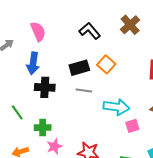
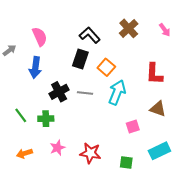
black rectangle: (79, 68) -> (80, 59), moved, turned -54
black cross: (45, 87) -> (59, 92), moved, turned -30
cyan arrow: (116, 107) -> (117, 92), moved, turned -75
green cross: (43, 128) -> (46, 119), moved

